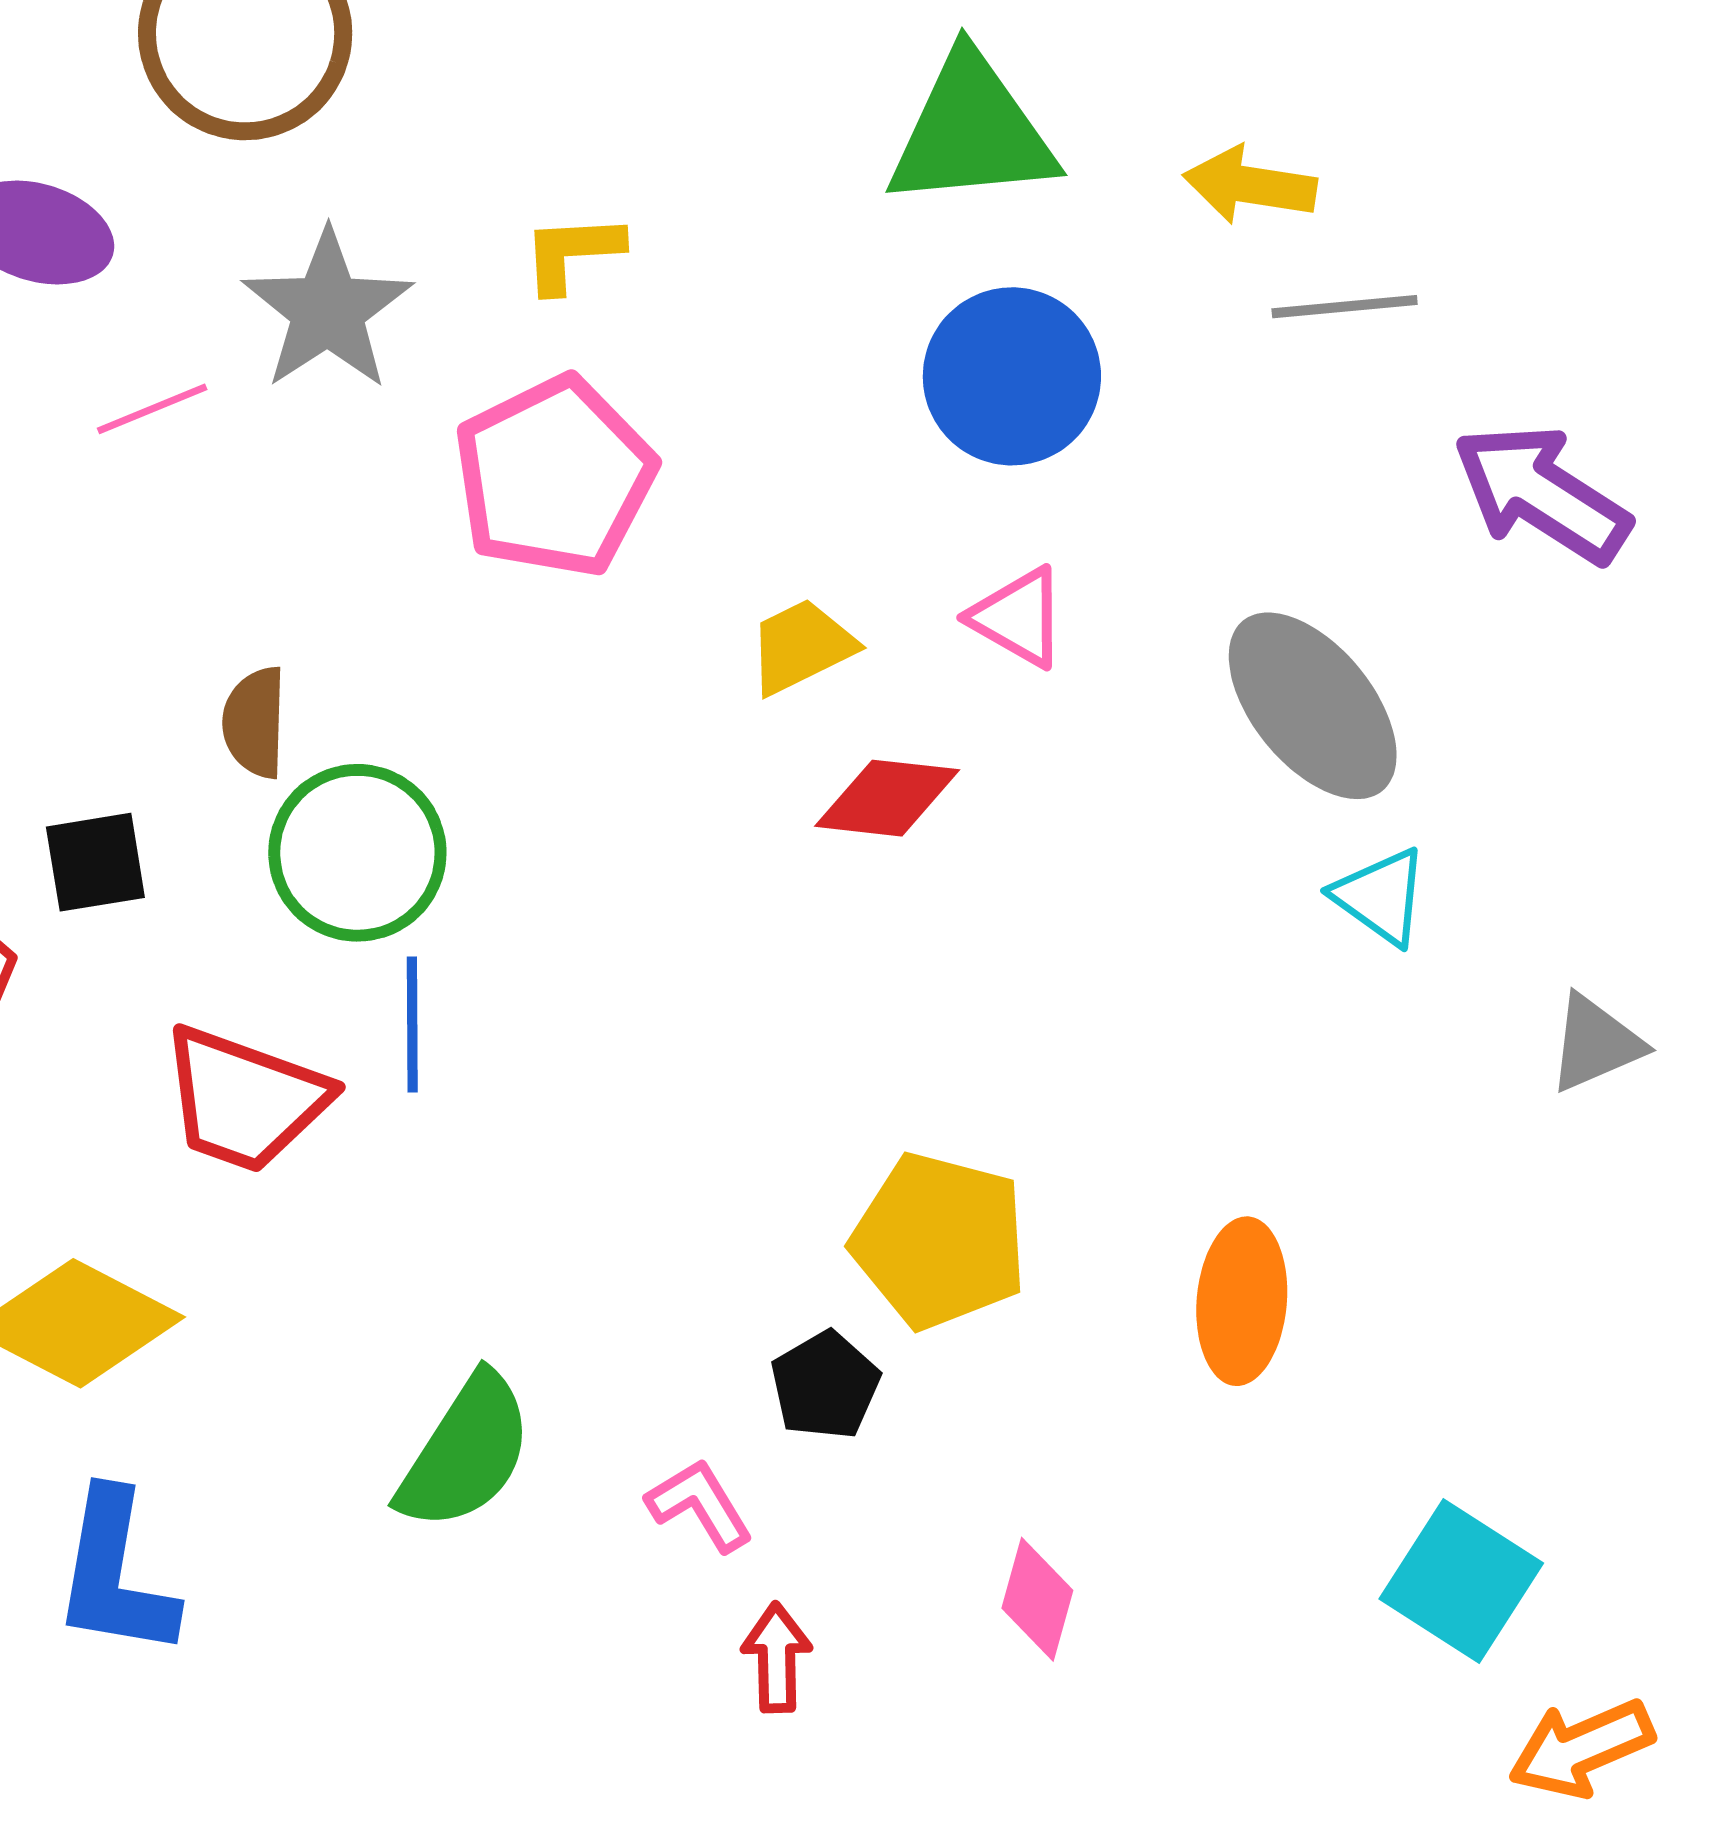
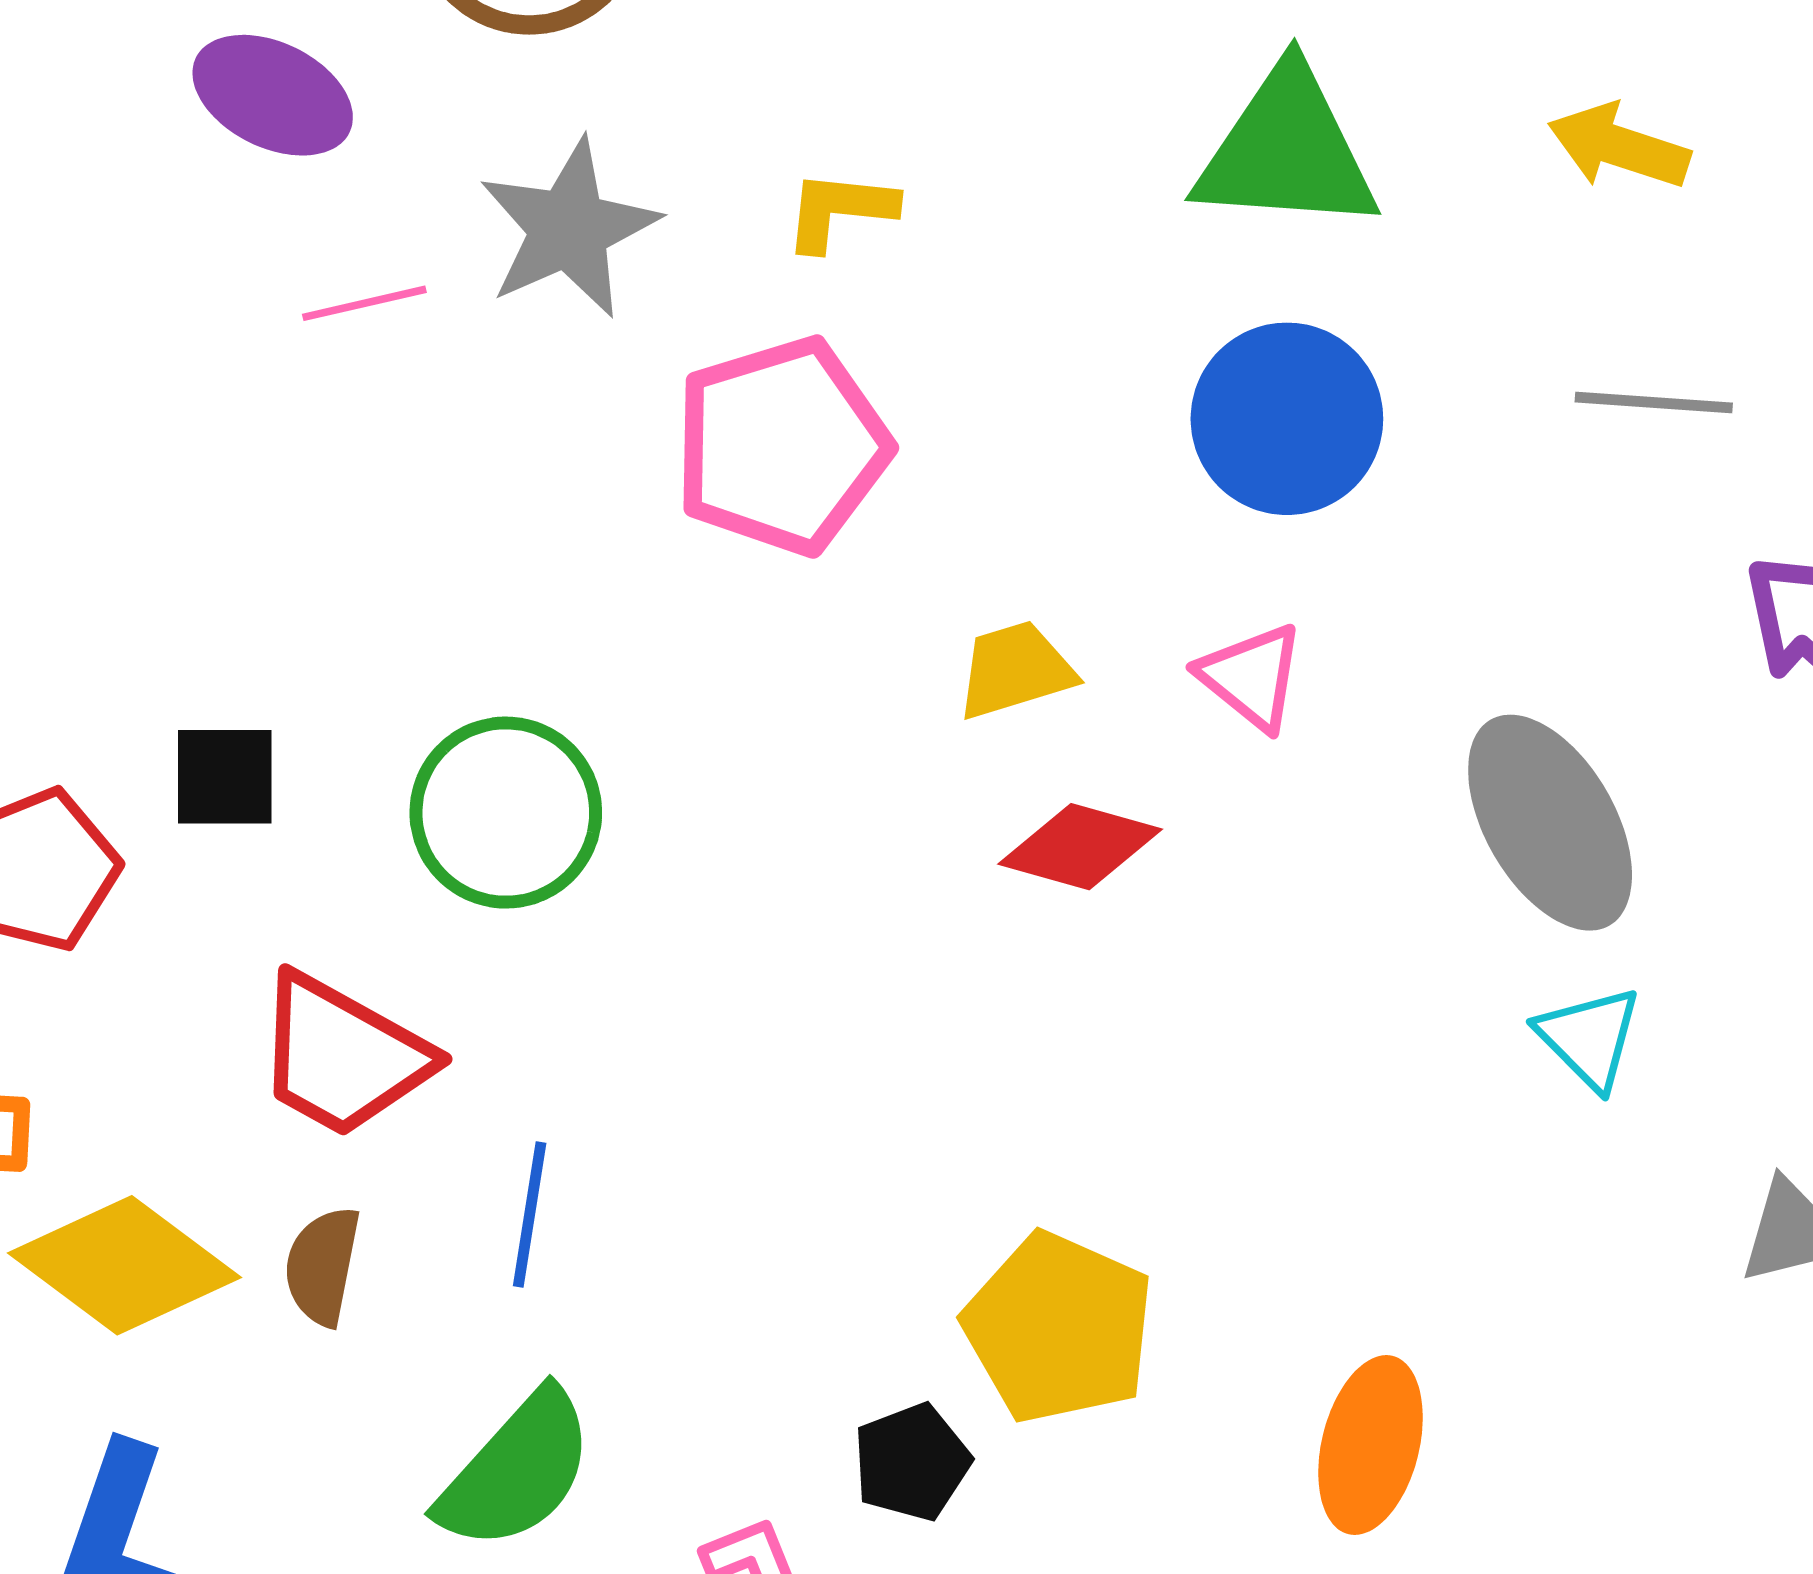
yellow arrow: (1250, 185) -> (1619, 146), moved
brown semicircle: (255, 722) -> (322, 1266), moved
blue line: (412, 1025) -> (530, 1215), moved

